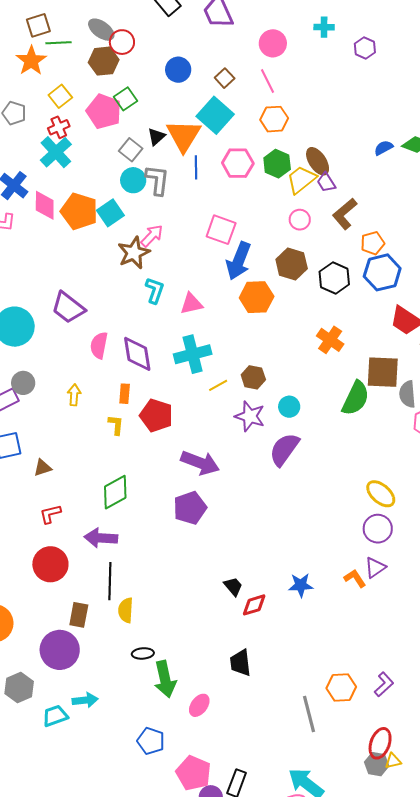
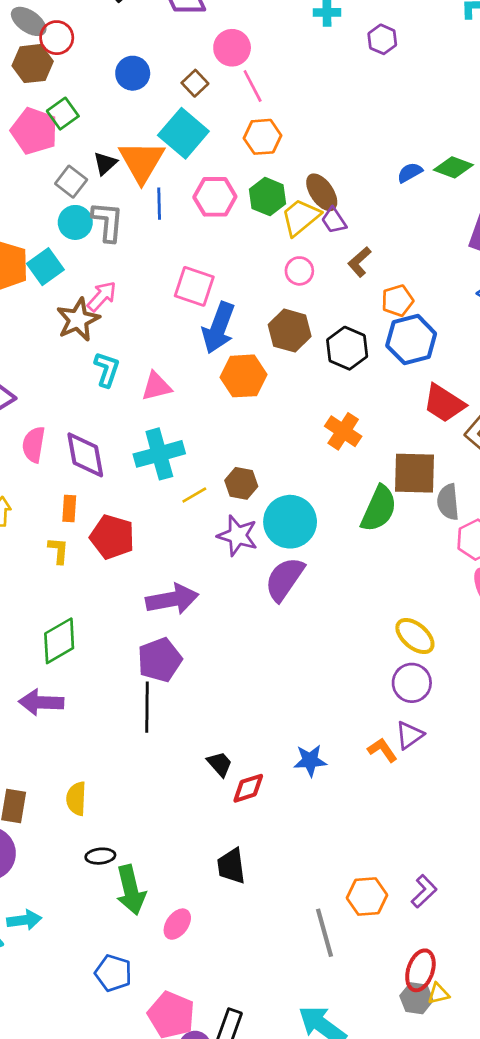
pink circle: (273, 43) -> (232, 48), moved
brown L-shape: (345, 214) -> (359, 262), size x0.7
cyan circle: (289, 407) -> (290, 522), size x1.8
purple arrow: (200, 463) -> (172, 599), turned -30
black line: (110, 581) -> (147, 707), moved

